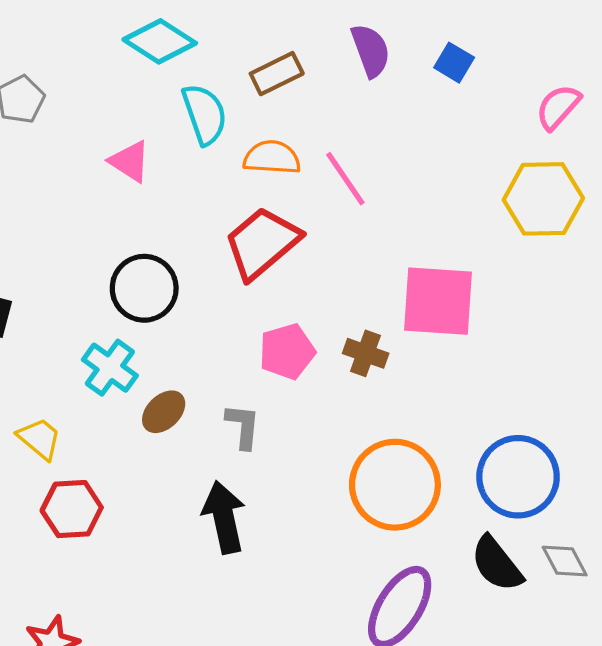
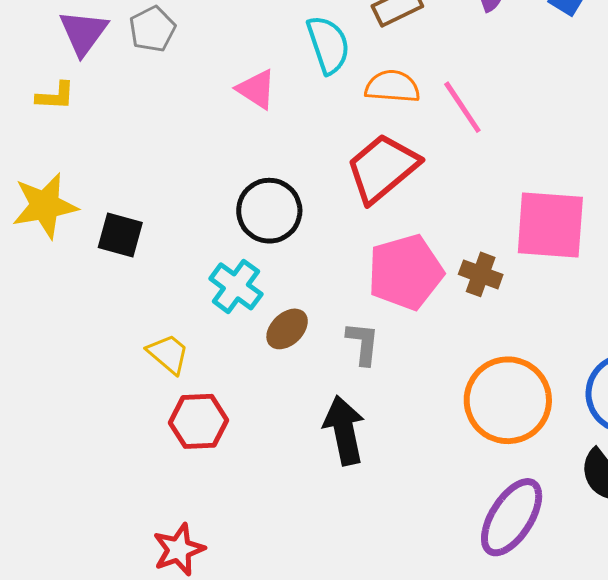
pink pentagon: (287, 351) -> (405, 272), size x1.4

